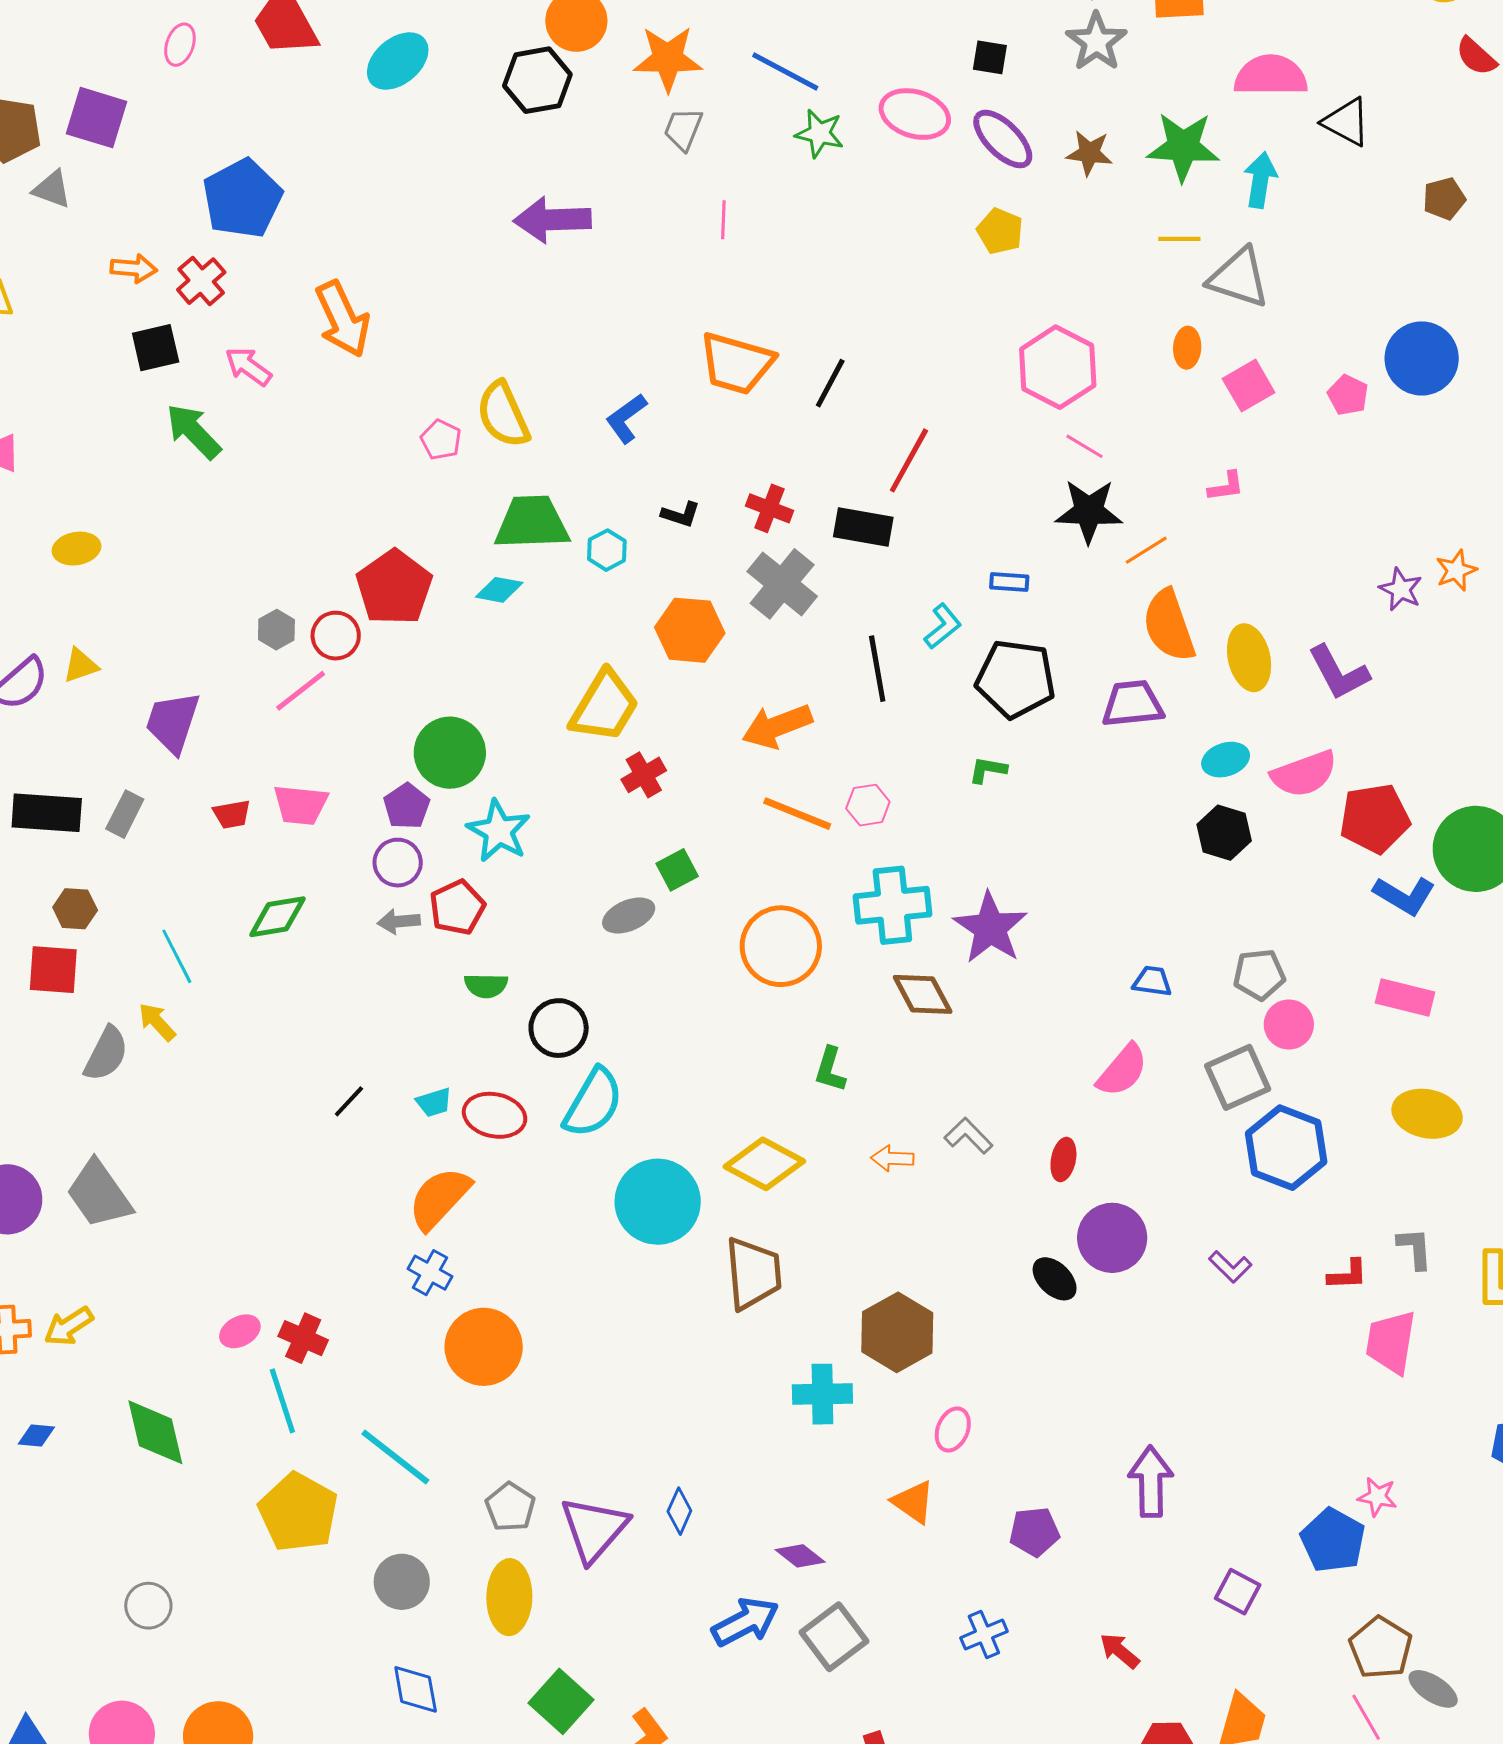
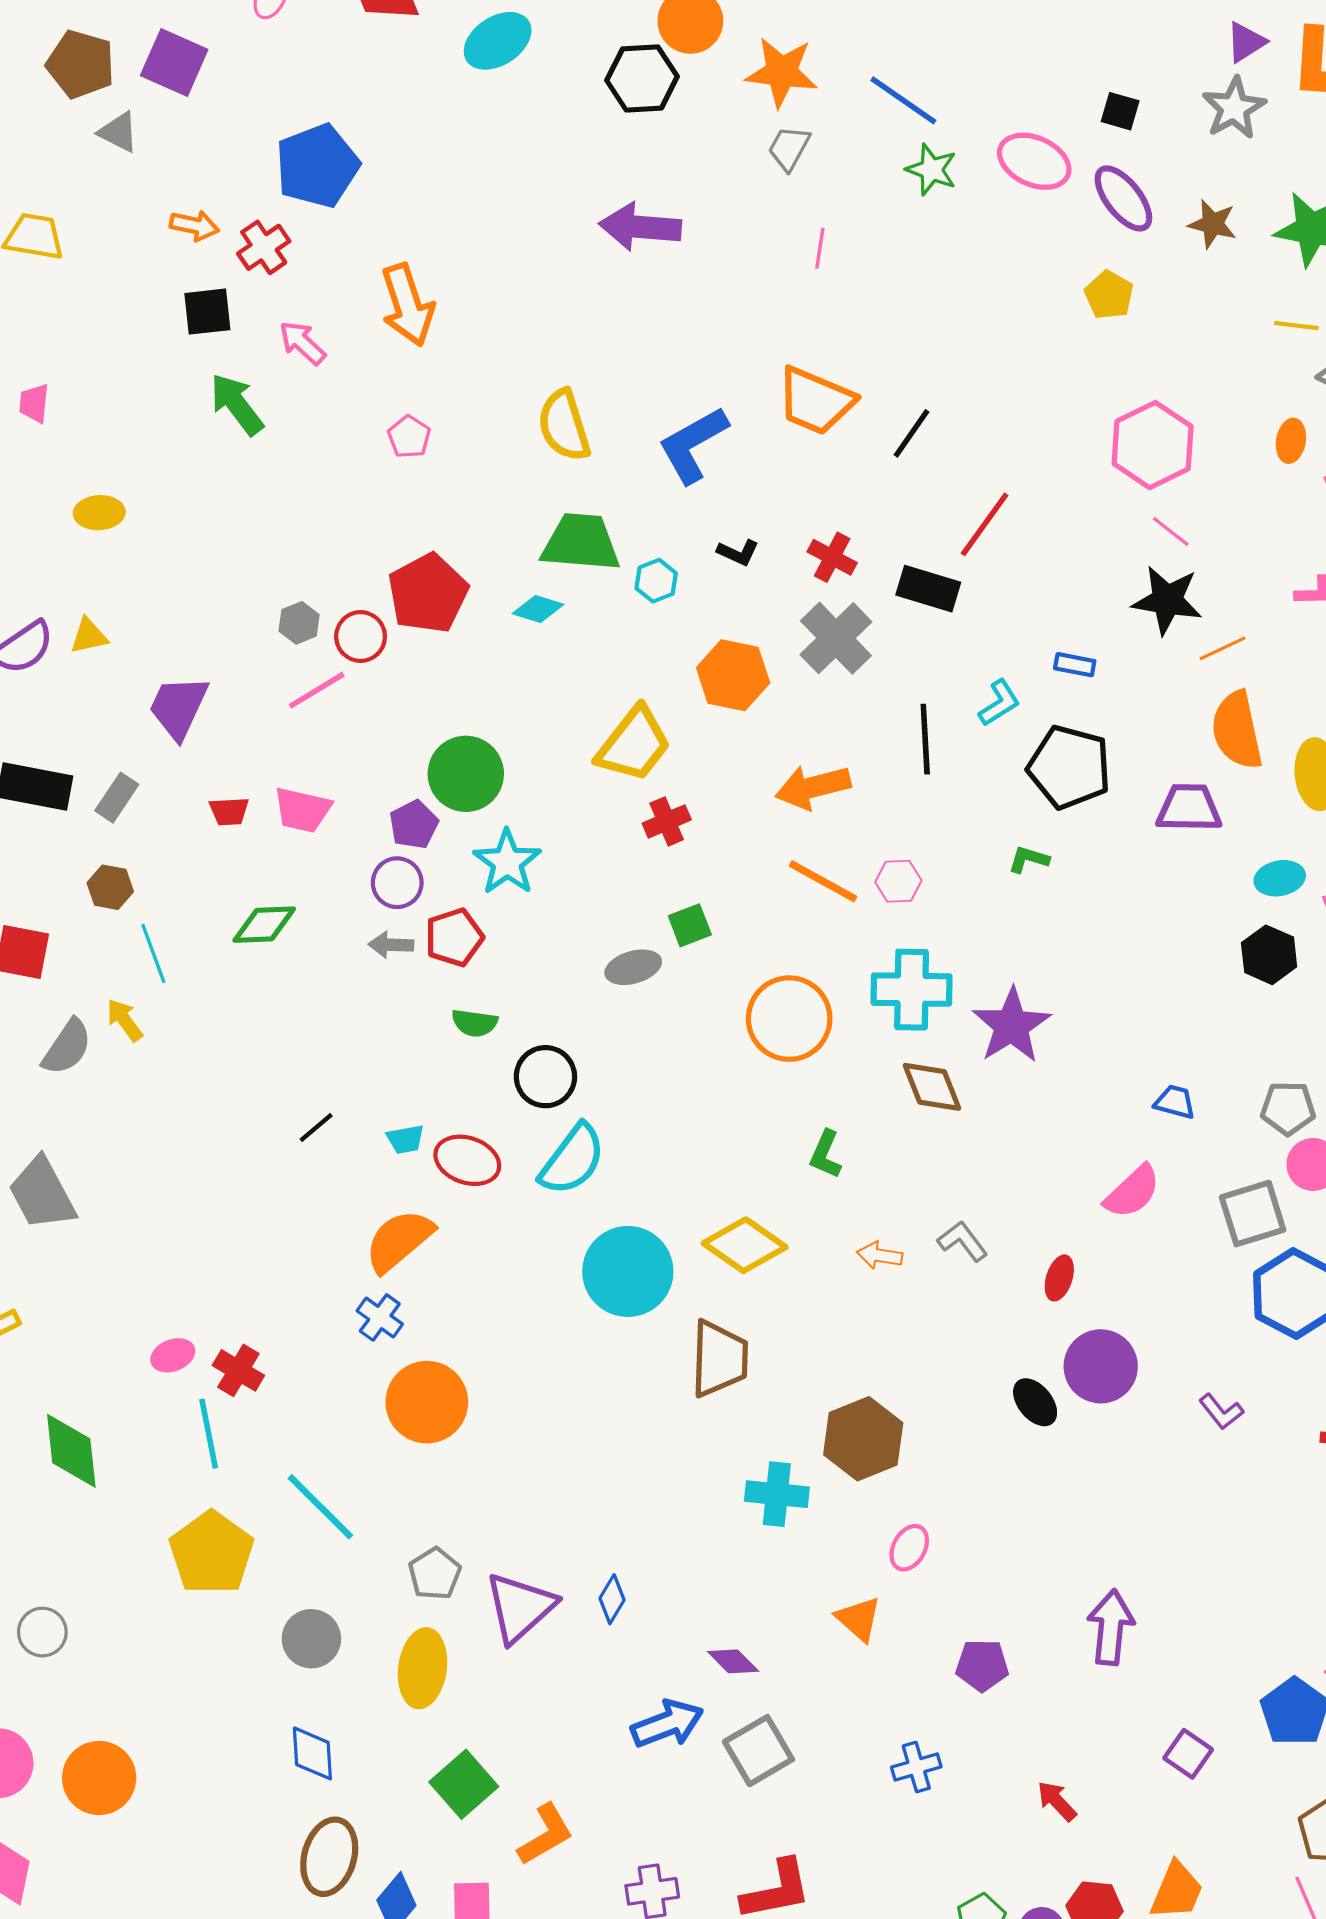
blue L-shape: (626, 418) -> (693, 445), size x1.5
pink pentagon: (441, 440) -> (409, 437), moved
brown hexagon: (75, 909) -> (110, 887), moved

